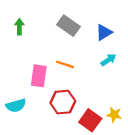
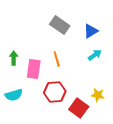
green arrow: (19, 27) -> (14, 58), moved
orange line: (65, 64) -> (57, 59), turned 56
yellow star: (114, 115) -> (98, 95), moved

